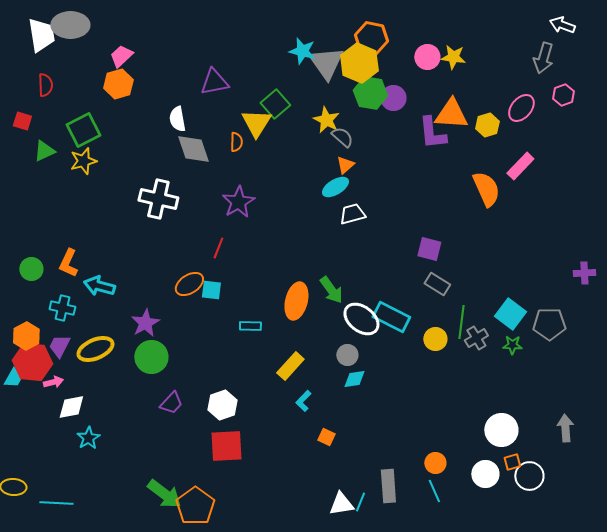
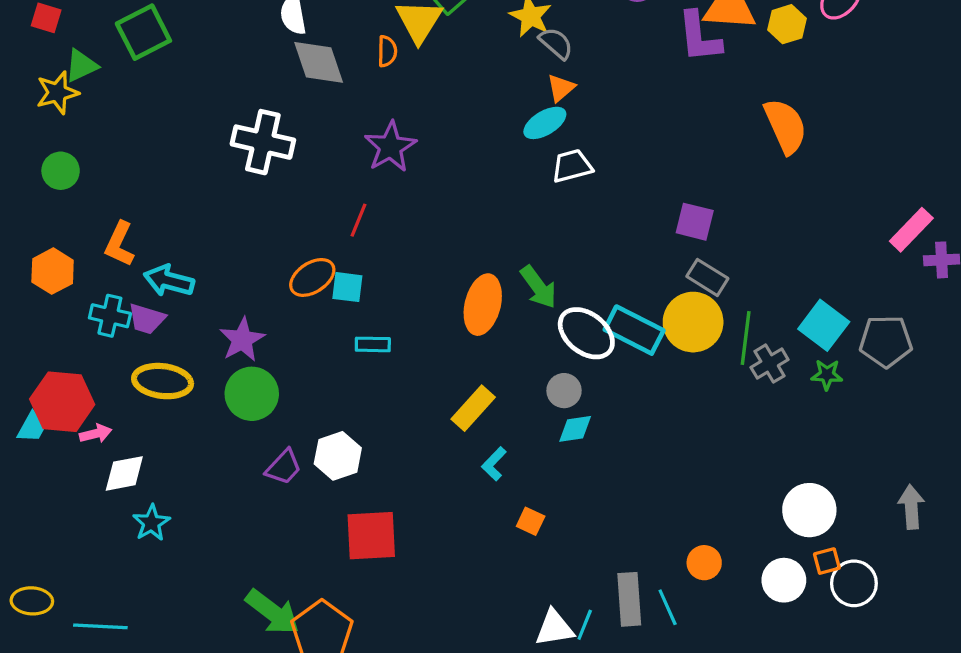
yellow star: (83, 161) -> (57, 93), moved
pink rectangle: (520, 166) -> (911, 230), moved
green circle: (31, 269) -> (61, 171), moved
cyan rectangle: (250, 326) -> (373, 344), moved
orange hexagon: (26, 336) -> (53, 271), moved
yellow circle: (435, 339) -> (693, 322), moved, size x1.6
purple trapezoid: (59, 346) -> (147, 319), moved, turned -100
yellow ellipse: (95, 349) -> (163, 381), turned 30
white hexagon: (222, 405) -> (338, 456), moved
cyan line: (434, 491) -> (668, 607), moved

